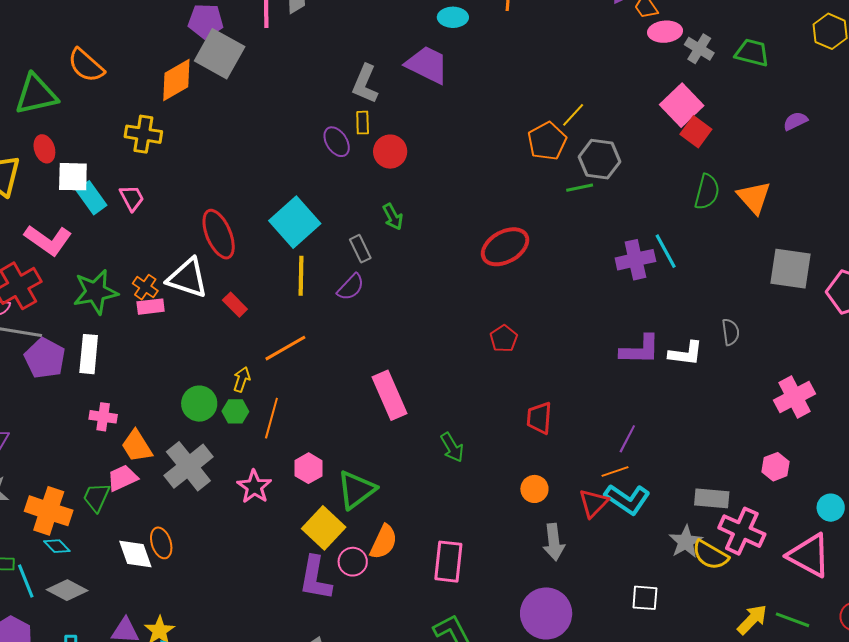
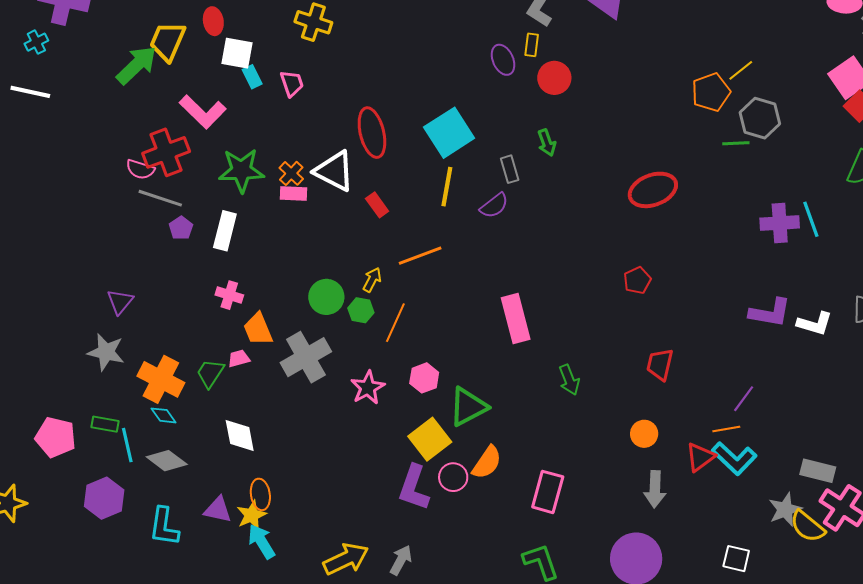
cyan rectangle: (91, 198) -> (252, 77), size x0.7
purple pentagon: (45, 358) -> (181, 228), size x0.6
pink trapezoid: (122, 478) -> (239, 358), size x0.7
orange ellipse: (161, 543) -> (260, 494), moved

